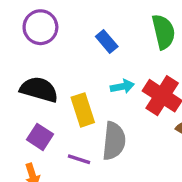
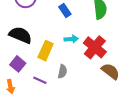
yellow rectangle: (83, 110) -> (46, 51), turned 36
gray semicircle: (114, 141) -> (62, 72), size x0.6

